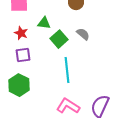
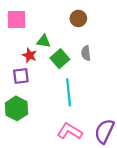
red star: (21, 33) -> (30, 55), moved
gray semicircle: (83, 34) -> (86, 53), turned -136

